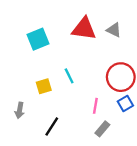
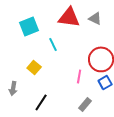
cyan line: (69, 76) -> (53, 44), moved
yellow square: (44, 86) -> (34, 67), turned -32
pink line: (95, 106) -> (79, 76), moved

